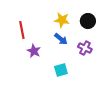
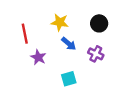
yellow star: (62, 20) -> (60, 22), moved

